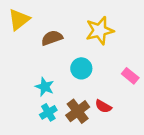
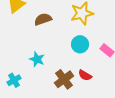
cyan circle: (81, 68) -> (80, 44), moved
cyan cross: (48, 112) -> (14, 80), moved

